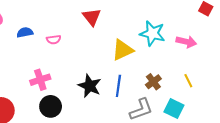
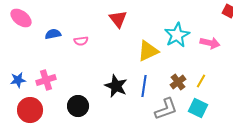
cyan star: (152, 33) -> (177, 35), turned 30
pink cross: (40, 80) -> (46, 80), moved
yellow line: (188, 81) -> (201, 81), moved, turned 56

